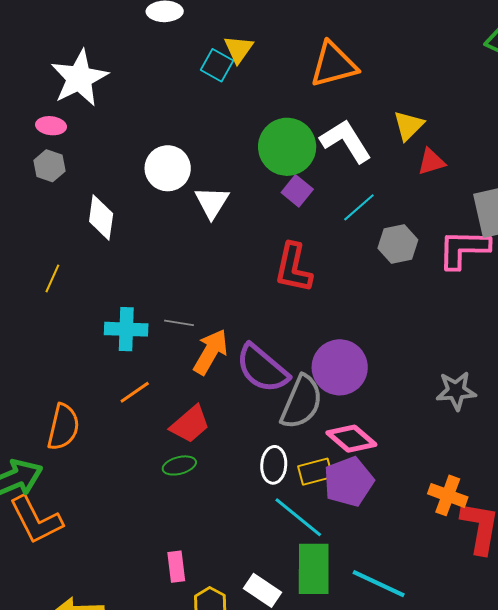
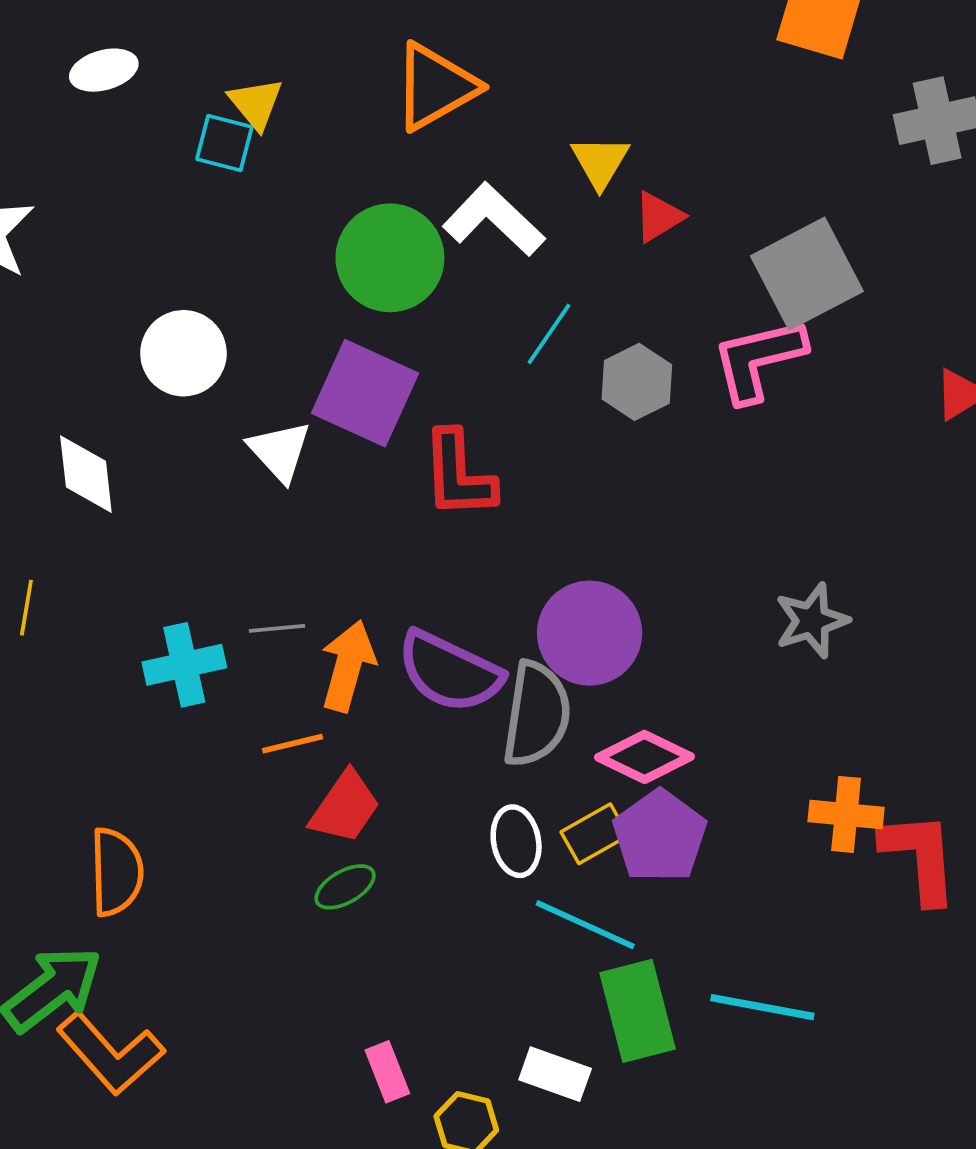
purple square: (297, 191) -> (365, 393), moved, size x1.8
white triangle: (212, 202) -> (280, 451), moved
orange line: (135, 392) -> (293, 744), moved, turned 36

